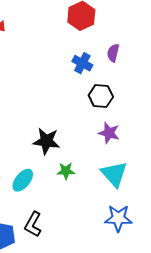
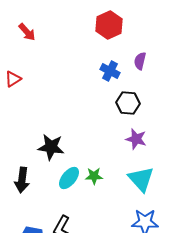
black star: (46, 141) -> (51, 147), moved
cyan ellipse: (23, 180) -> (69, 178), moved

